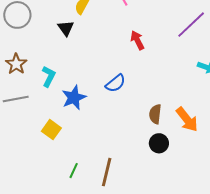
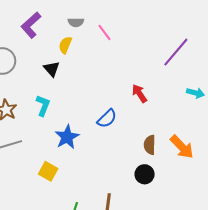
red arrow: (137, 40) -> (139, 93), moved
cyan L-shape: (49, 76) -> (43, 106), moved
black circle: (159, 143) -> (145, 174), moved

